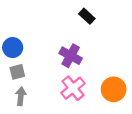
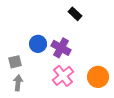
blue circle: (13, 48) -> (38, 44), moved

